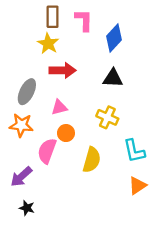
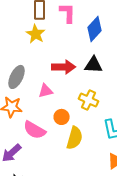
red arrow: (63, 70) -> (64, 67), moved
orange circle: (66, 133) -> (62, 117), moved
pink semicircle: (47, 151) -> (35, 130), turned -80

